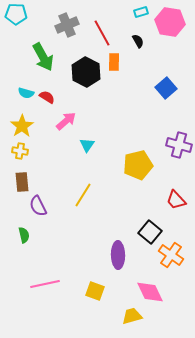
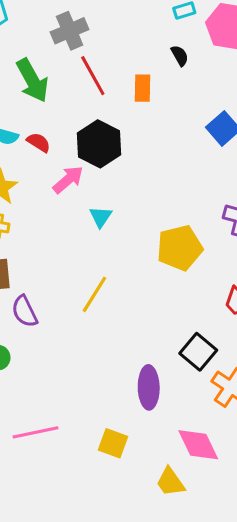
red line: (102, 33) -> (93, 76), moved
black hexagon: (86, 72) -> (99, 144), moved
yellow trapezoid: (132, 316) -> (170, 482), turned -110

